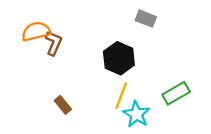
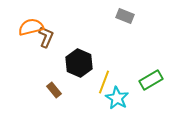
black hexagon: (119, 58) -> (79, 63), moved

